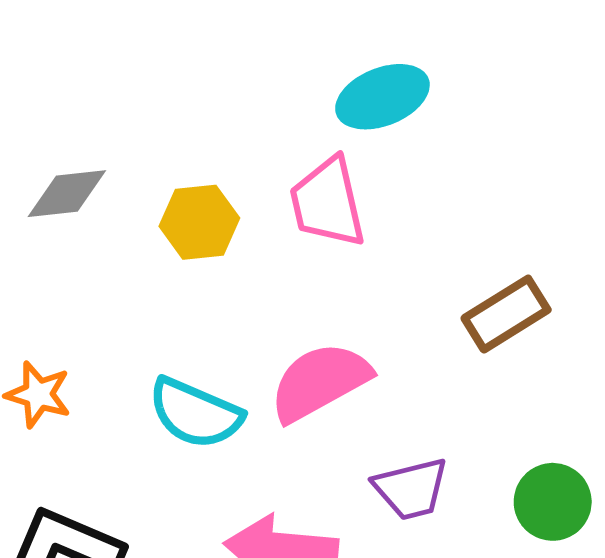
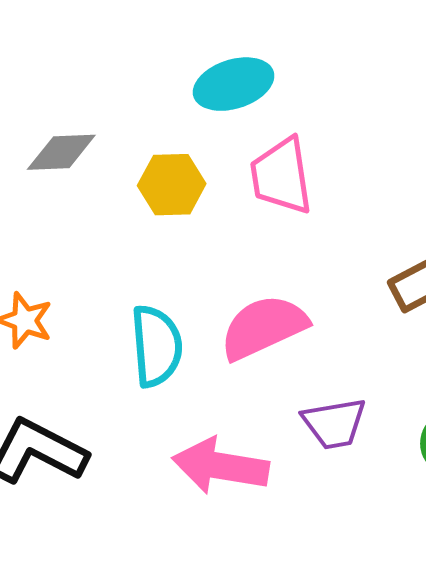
cyan ellipse: (382, 97) -> (234, 84), moved
cyan semicircle: (195, 413) -> (156, 346), turned -122

